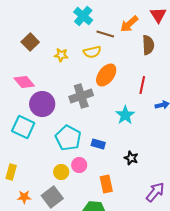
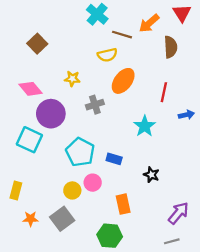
yellow star: (61, 55) -> (72, 79), moved
gray cross: (81, 96) -> (95, 105), size x0.7

